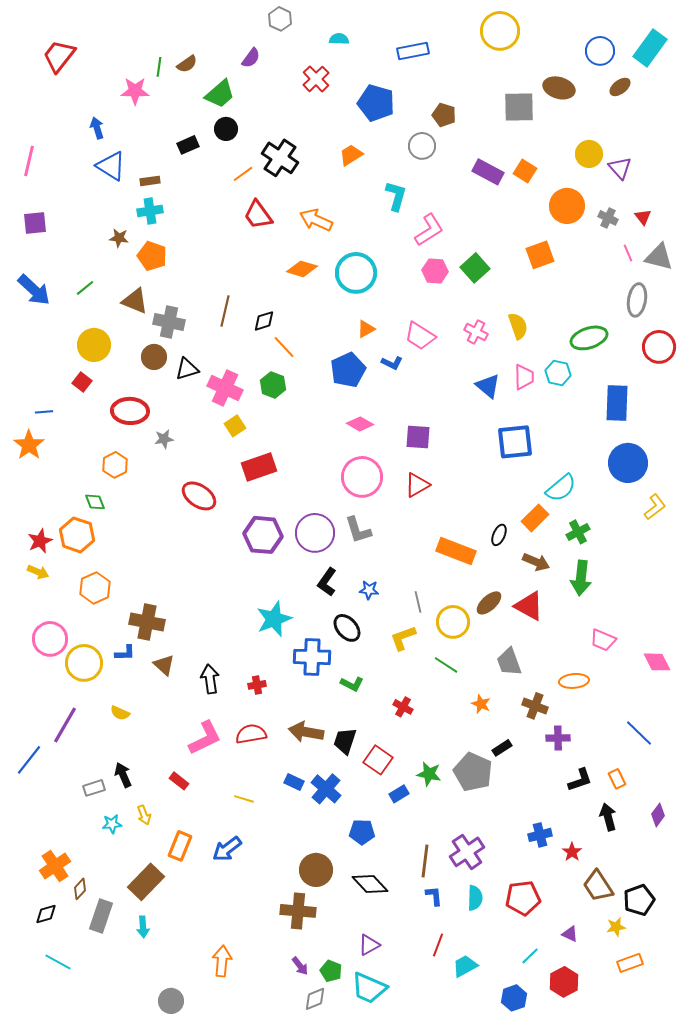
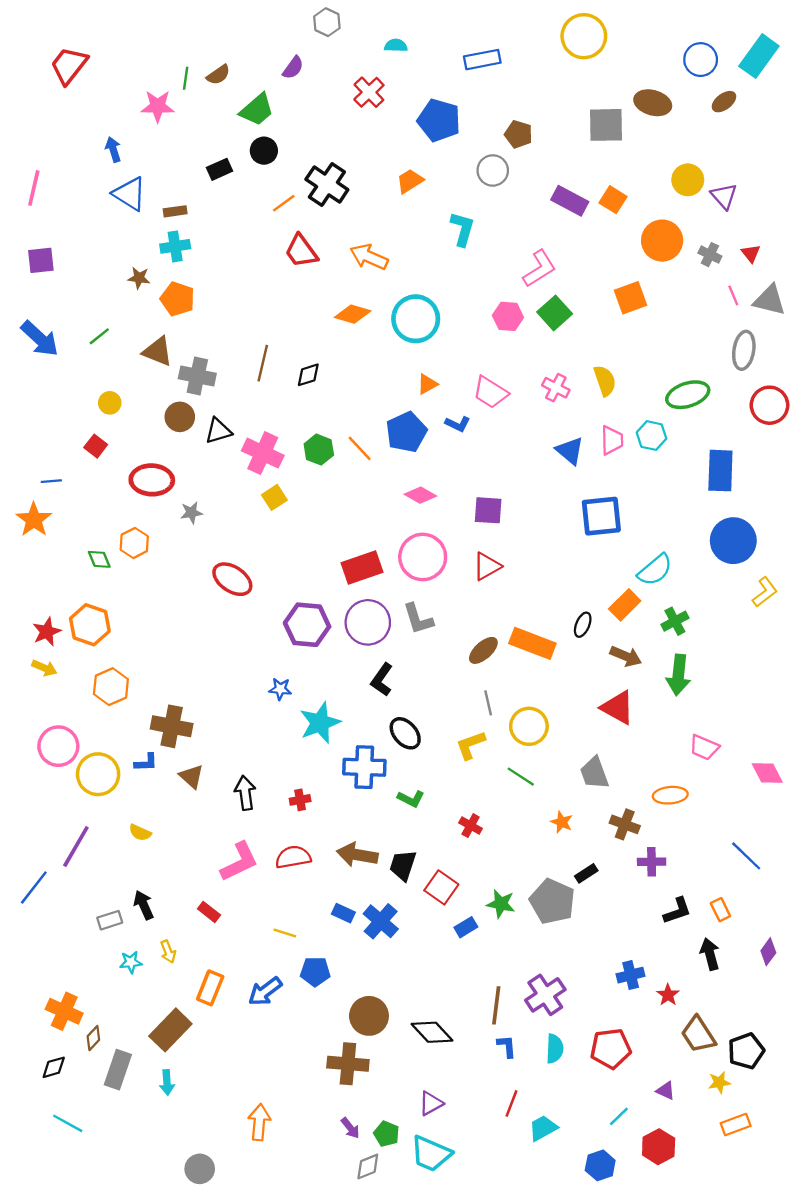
pink L-shape: (429, 230) -> (539, 269), moved
yellow circle: (94, 345) -> (110, 403), size x0.6
orange line: (284, 347) -> (360, 448), moved
red rectangle: (259, 467) -> (362, 567), moved
green diamond: (95, 502) -> (99, 559), moved
blue star: (369, 590) -> (280, 689), moved
brown ellipse: (489, 603) -> (483, 650), moved
blue pentagon: (362, 832) -> (315, 972), moved
orange cross: (55, 866) -> (64, 1011), turned -32

